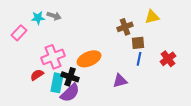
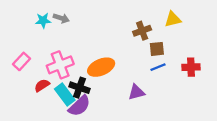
pink rectangle: (19, 33) -> (21, 61), moved
blue line: (139, 59) -> (158, 67), turned 56
red cross: (168, 59) -> (191, 67), turned 35
cyan rectangle: (57, 83) -> (65, 94), turned -48

